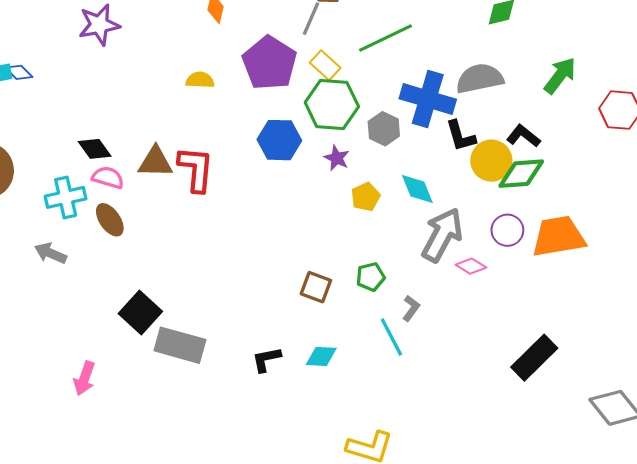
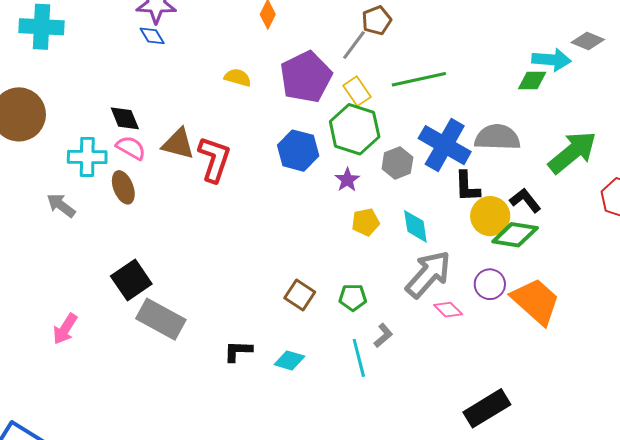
blue diamond: (19, 72) -> (152, 36), moved
green arrow: (560, 76) -> (573, 152), size x1.4
orange trapezoid: (558, 236) -> (536, 301), turned 38

